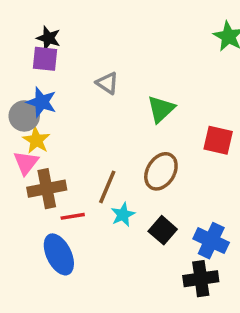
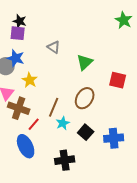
yellow star: (36, 140) -> (30, 80), moved
brown cross: (47, 189) -> (19, 108), turned 30
red line: (73, 216) -> (34, 124), turned -40
blue cross: (211, 241) -> (114, 138), turned -30
black cross: (201, 279) -> (65, 160), moved

